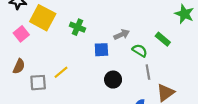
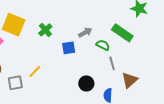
green cross: (78, 27) -> (45, 30), turned 32
green rectangle: (163, 39) -> (122, 33), size x1.5
black circle: (113, 80) -> (86, 83), moved

